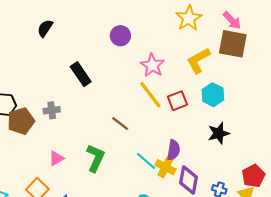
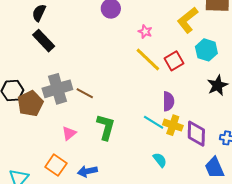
pink star: (152, 65) -> (145, 32), size x0.6
black rectangle: (81, 74) -> (44, 41), moved
gray cross: (52, 110) -> (57, 89), size x1.8
brown line: (120, 123) -> (85, 93), moved
purple semicircle: (174, 150) -> (168, 101), moved

